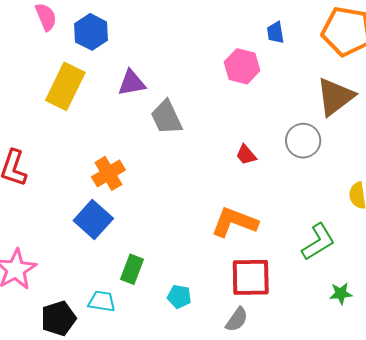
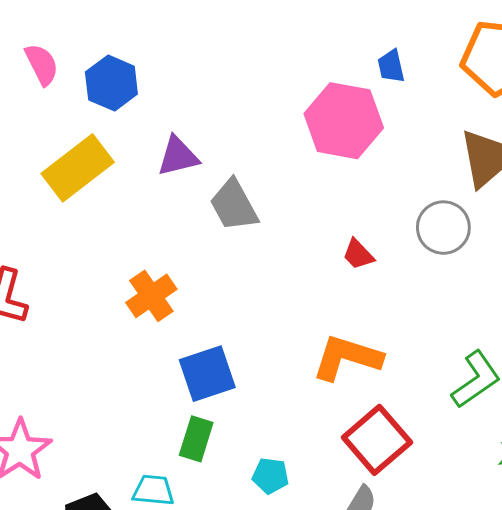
pink hexagon: (242, 66) -> (344, 121), size x1.4
yellow rectangle: (65, 86) -> (78, 168), turned 30
blue square: (93, 220) -> (207, 374), moved, turned 33
red square: (251, 277) -> (377, 440), turned -36

